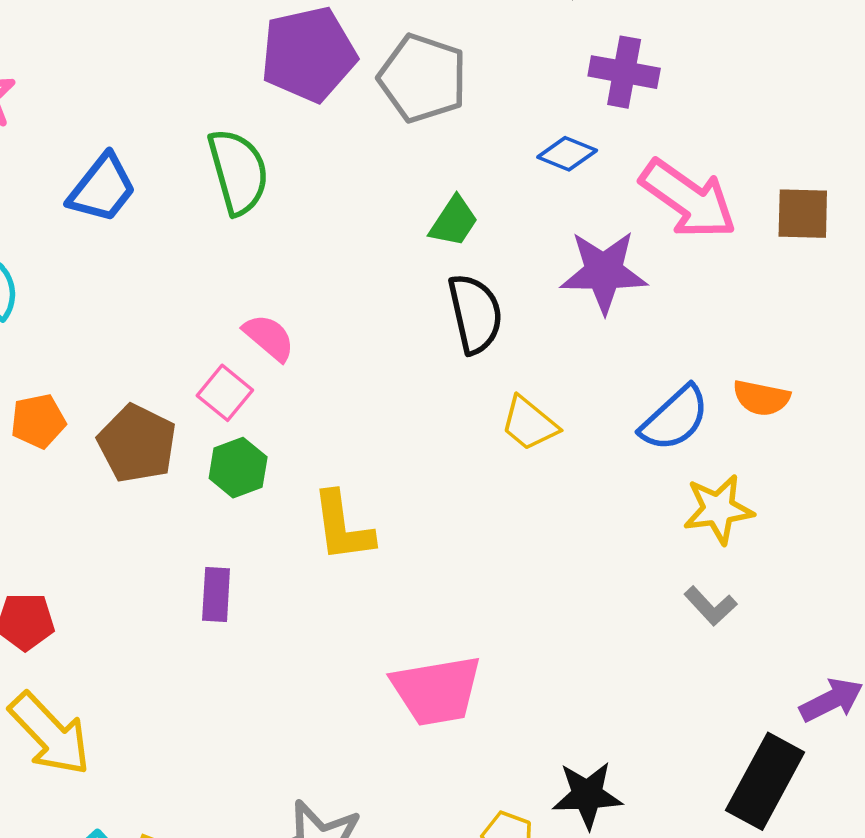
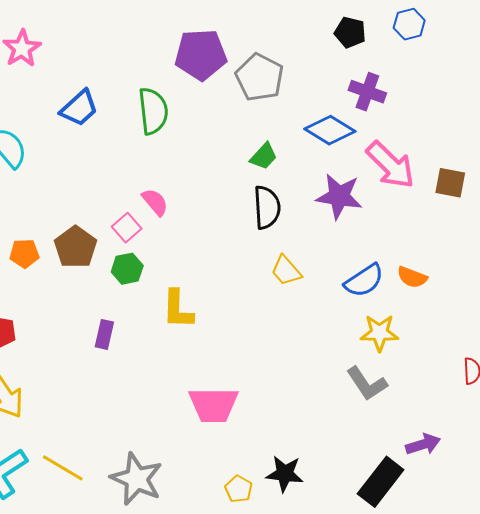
blue diamond: (567, 154) -> (330, 130), size x1.6
orange pentagon: (38, 421) -> (24, 253), moved
gray L-shape: (710, 606) -> (367, 384), size x1.5

